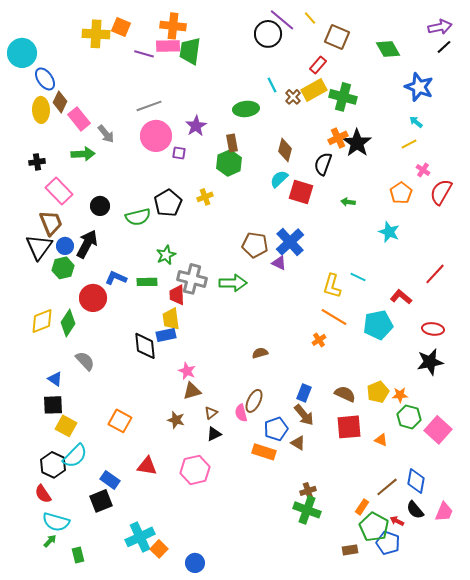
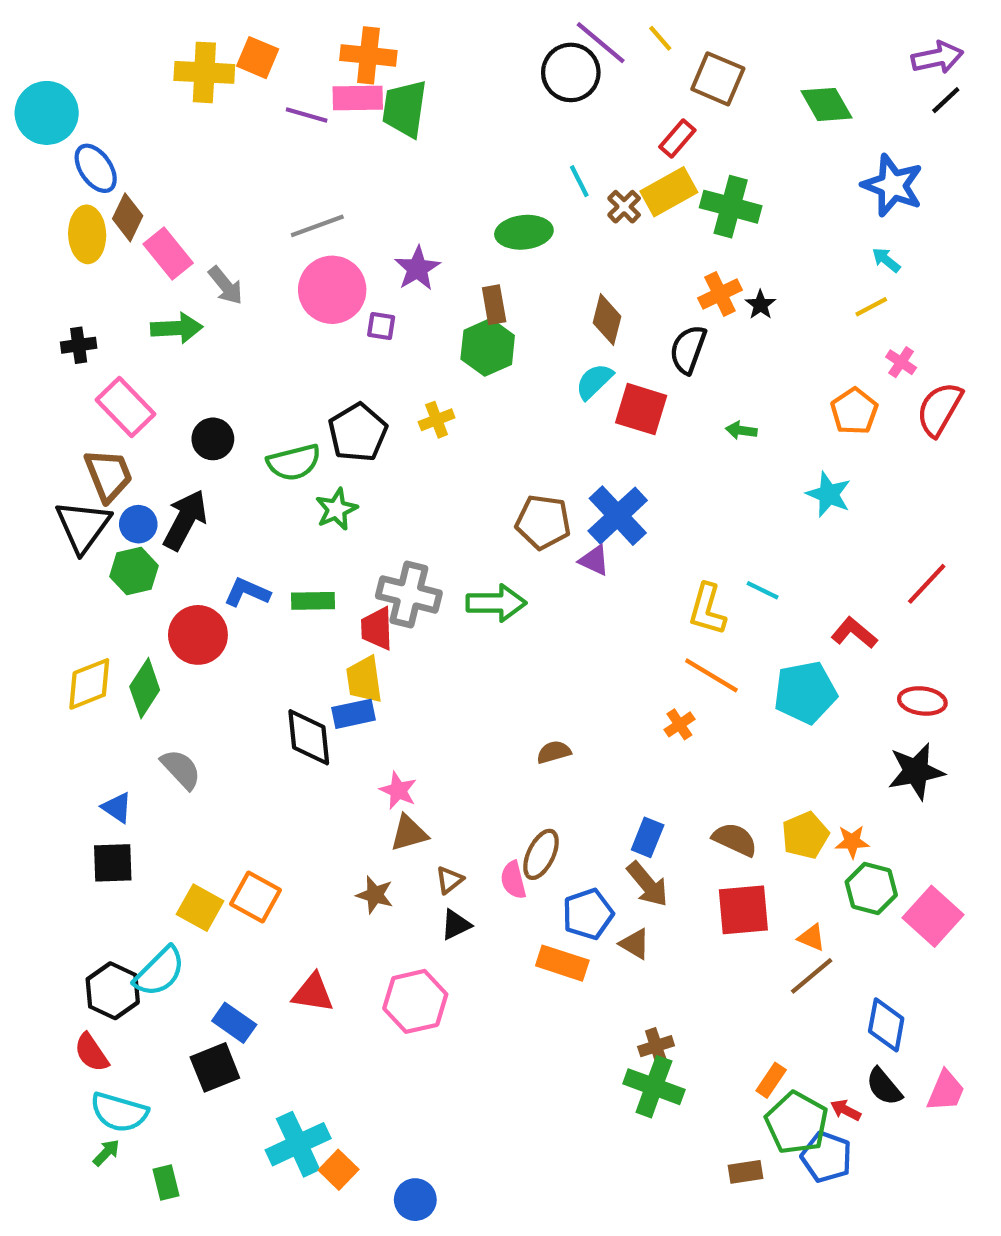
black star: (357, 143) -> (760, 305), size x0.5
green star: (166, 255) -> (336, 509), moved
yellow square: (66, 426) -> (200, 908), moved
brown line: (387, 487) -> (812, 976), moved

